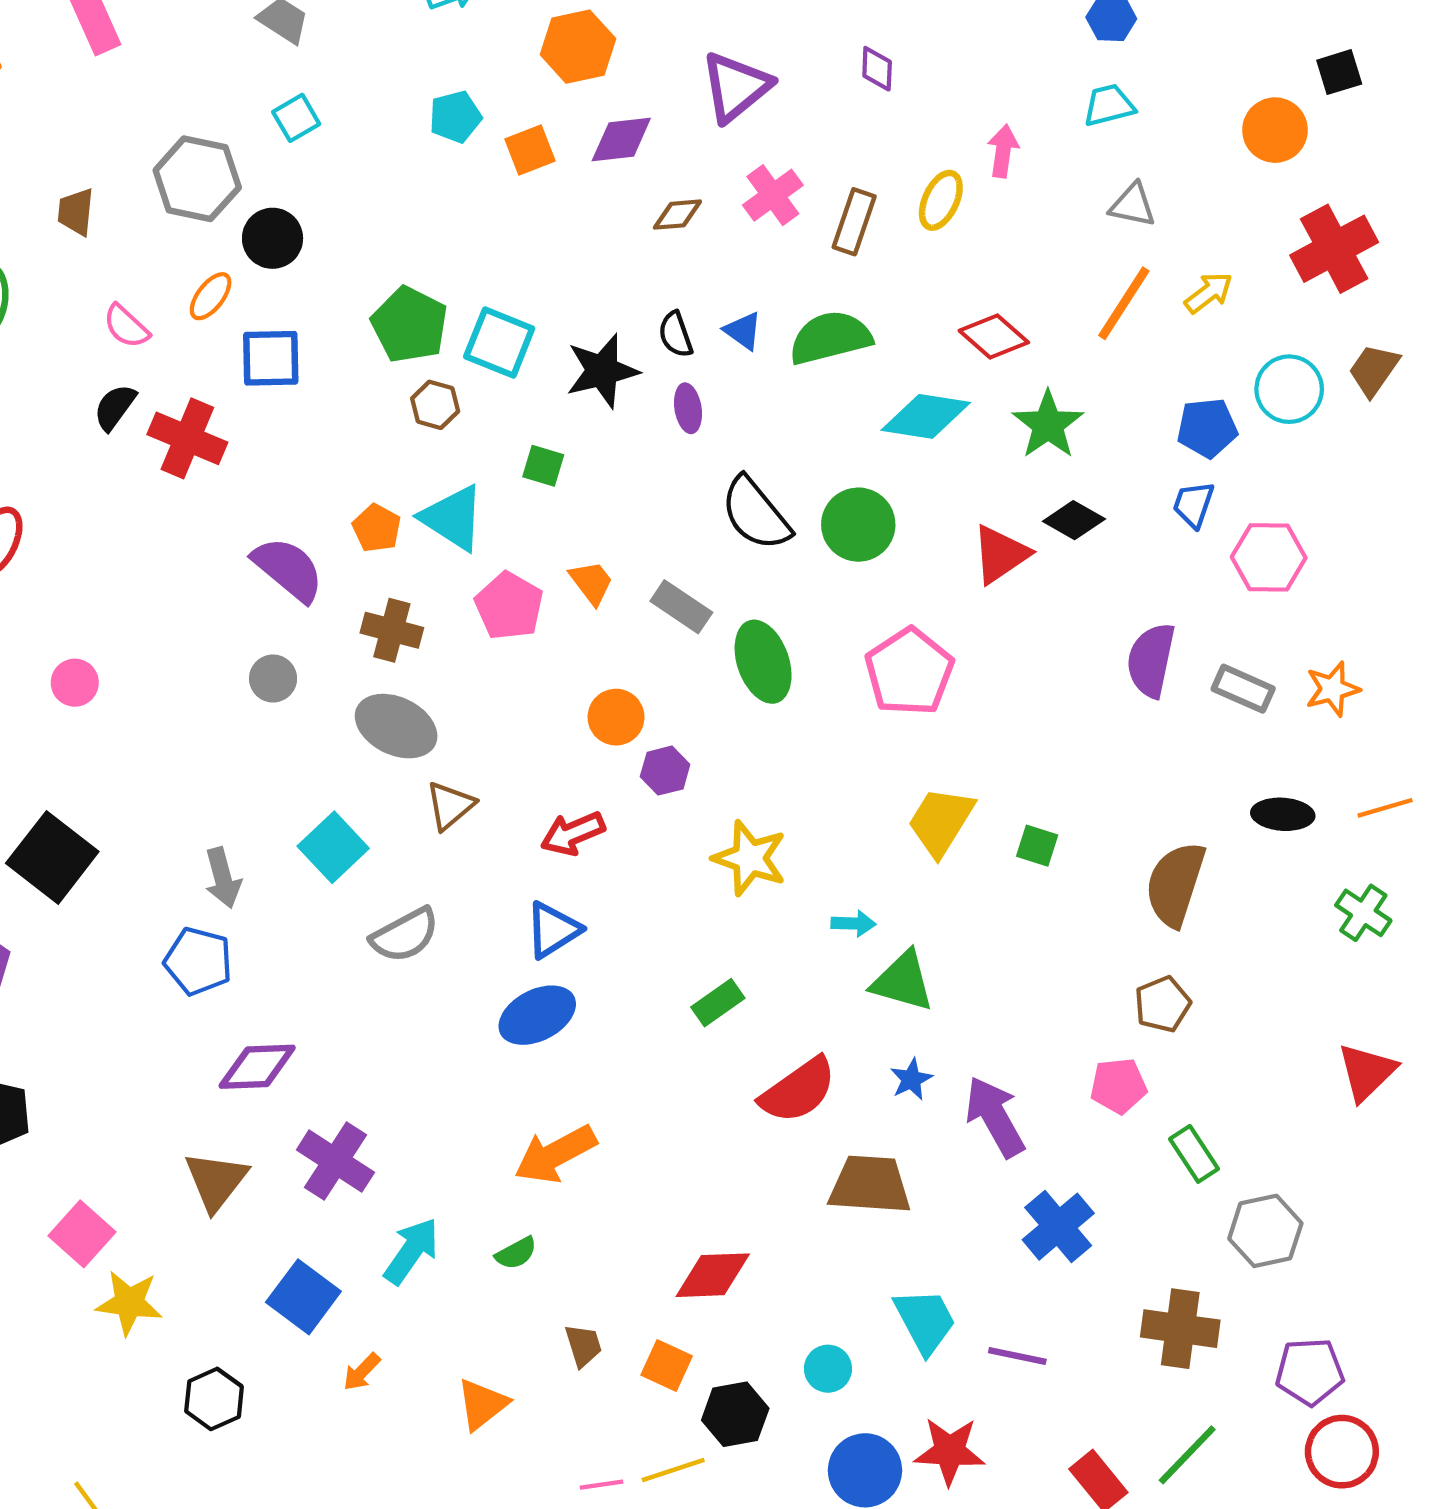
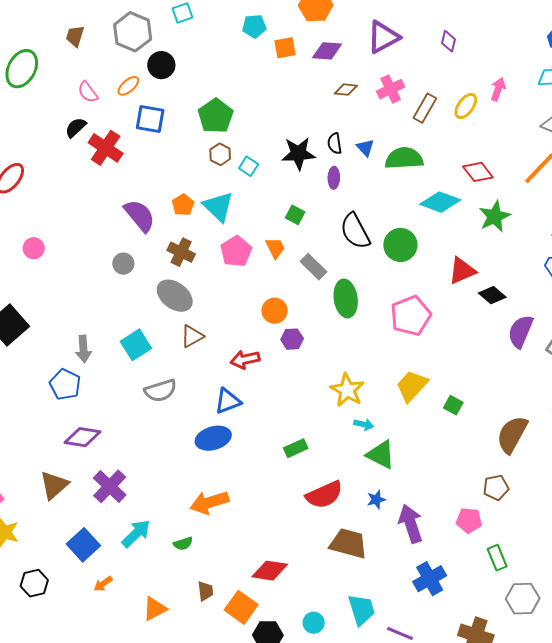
cyan square: (499, 342) -> (249, 166), moved, size x0.6
green square: (543, 466) -> (295, 215), moved
black diamond: (1074, 520) -> (492, 295), moved
yellow star: (750, 858) -> (347, 390), moved
orange square: (667, 1366) -> (241, 607), size x1.4

